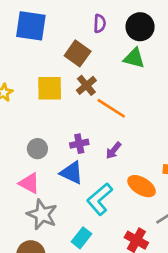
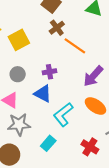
yellow square: (50, 88) -> (19, 40), moved, turned -30
purple arrow: (114, 150) -> (93, 76), moved, size x1.6
gray star: (42, 214) -> (19, 124), turned -30

